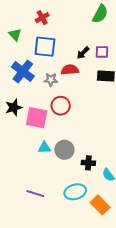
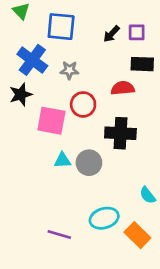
red semicircle: (70, 70) -> (123, 88), moved
black star: (14, 107) -> (21, 95), moved
black cross: (88, 163) -> (120, 133), moved, size x1.6
purple line: (35, 194) -> (59, 235), moved

